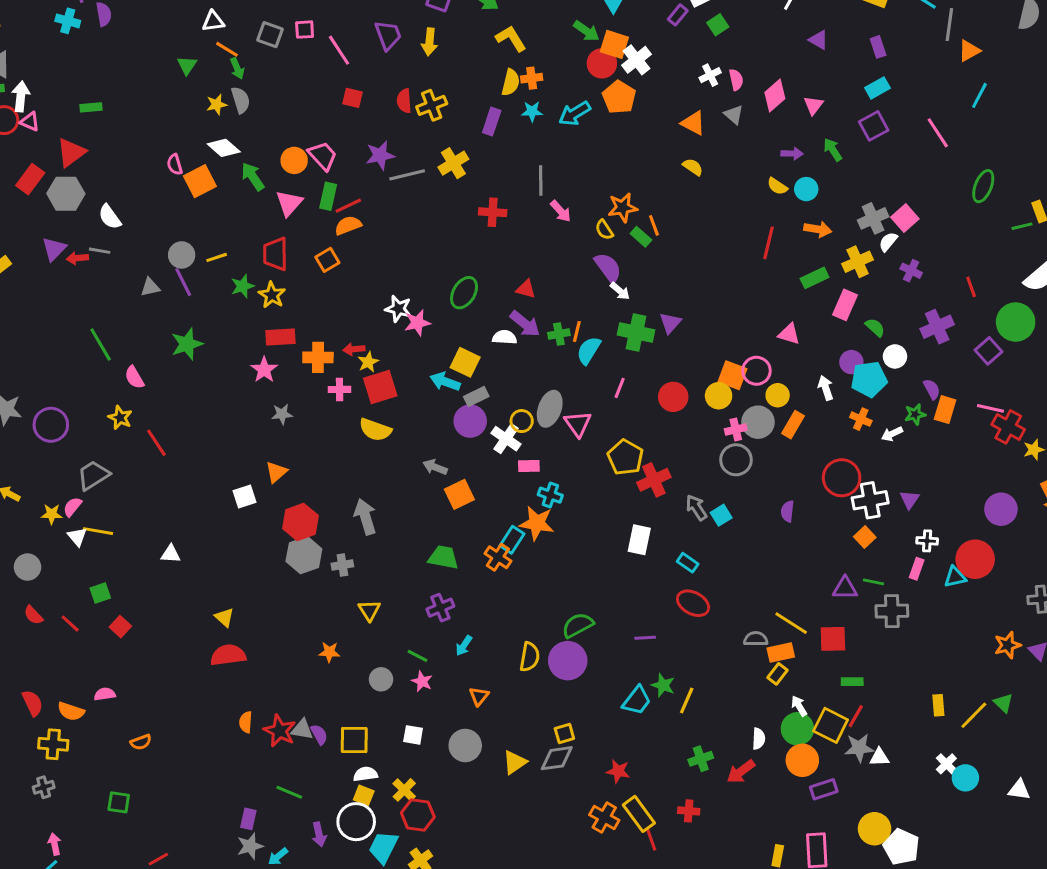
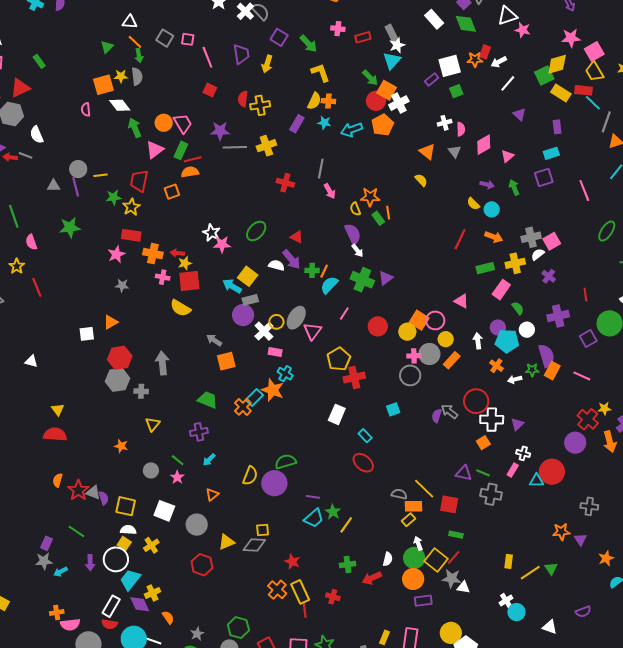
green rectangle: (91, 107) -> (39, 61), turned 48
orange square: (200, 181) -> (103, 85), moved
purple semicircle: (932, 389) -> (546, 356), size x1.6
red cross: (1008, 427) -> (588, 419), moved
gray arrow: (696, 508) -> (449, 411), moved, turned -30
purple line: (645, 638) -> (313, 497), moved
white square: (413, 735) -> (164, 511), size x1.5
red hexagon: (418, 815) -> (202, 565), moved

